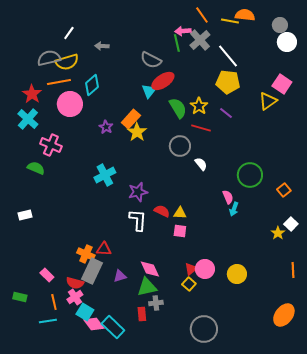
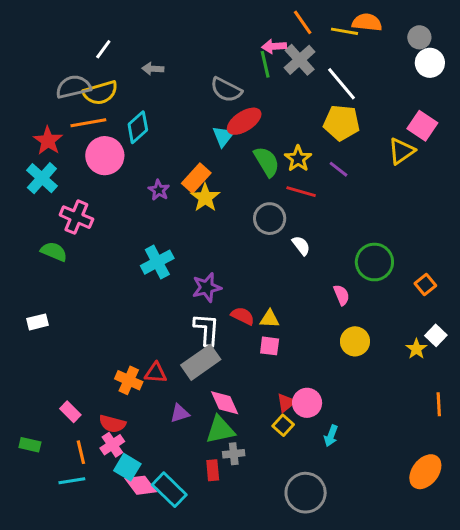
cyan arrow: (234, 209) -> (331, 436), moved
gray rectangle: (92, 271) -> (201, 362), moved, turned 30
yellow circle: (237, 274) -> (355, 341), moved

